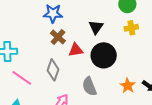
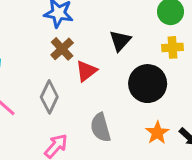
red triangle: (76, 50) -> (86, 71), turned -35
black circle: (104, 55) -> (148, 84), moved

